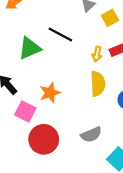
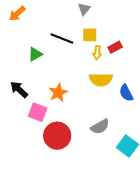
yellow square: (110, 18) -> (90, 35), moved, turned 35
green triangle: (30, 48) -> (35, 54), size x0.7
yellow semicircle: (98, 84) -> (101, 80), turned 100

